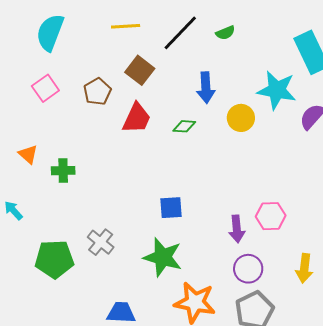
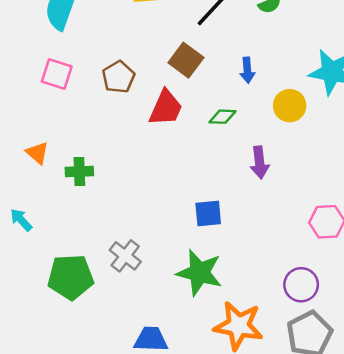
brown square: (140, 70) -> (186, 60), moved
pink square: (45, 88) -> (57, 74), turned -36
blue arrow: (206, 88) -> (247, 70), size x0.7
purple arrow: (237, 229) -> (259, 162), moved

